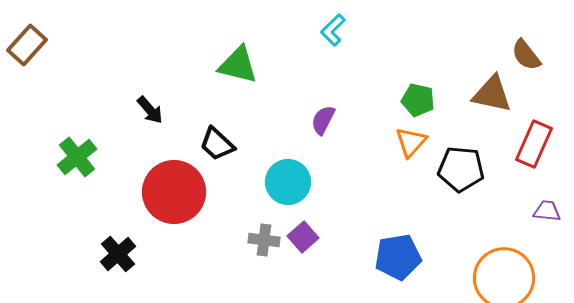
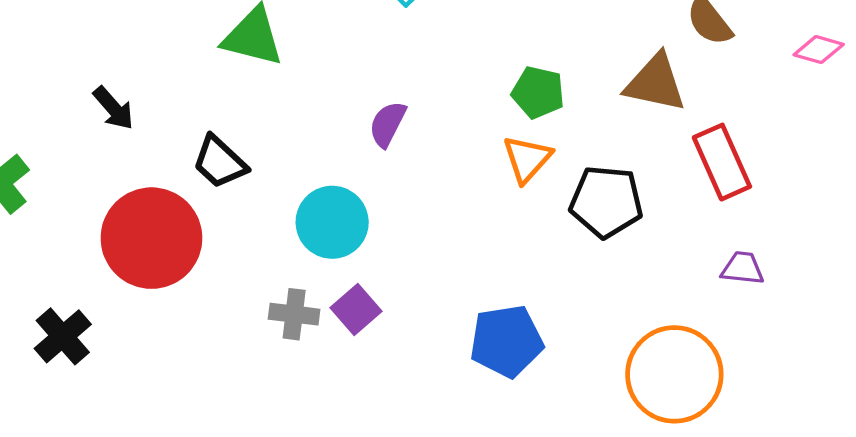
red rectangle: (534, 144) -> (722, 162), turned -48

